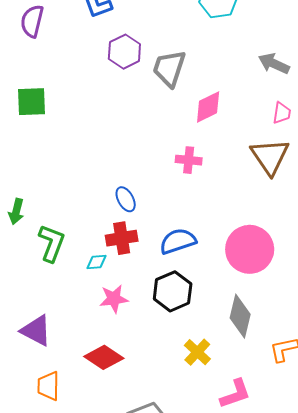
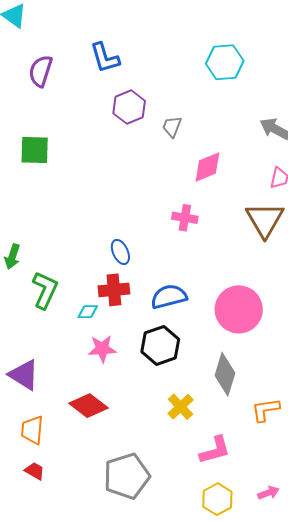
gray trapezoid: (169, 68) -> (172, 127), size x0.6

